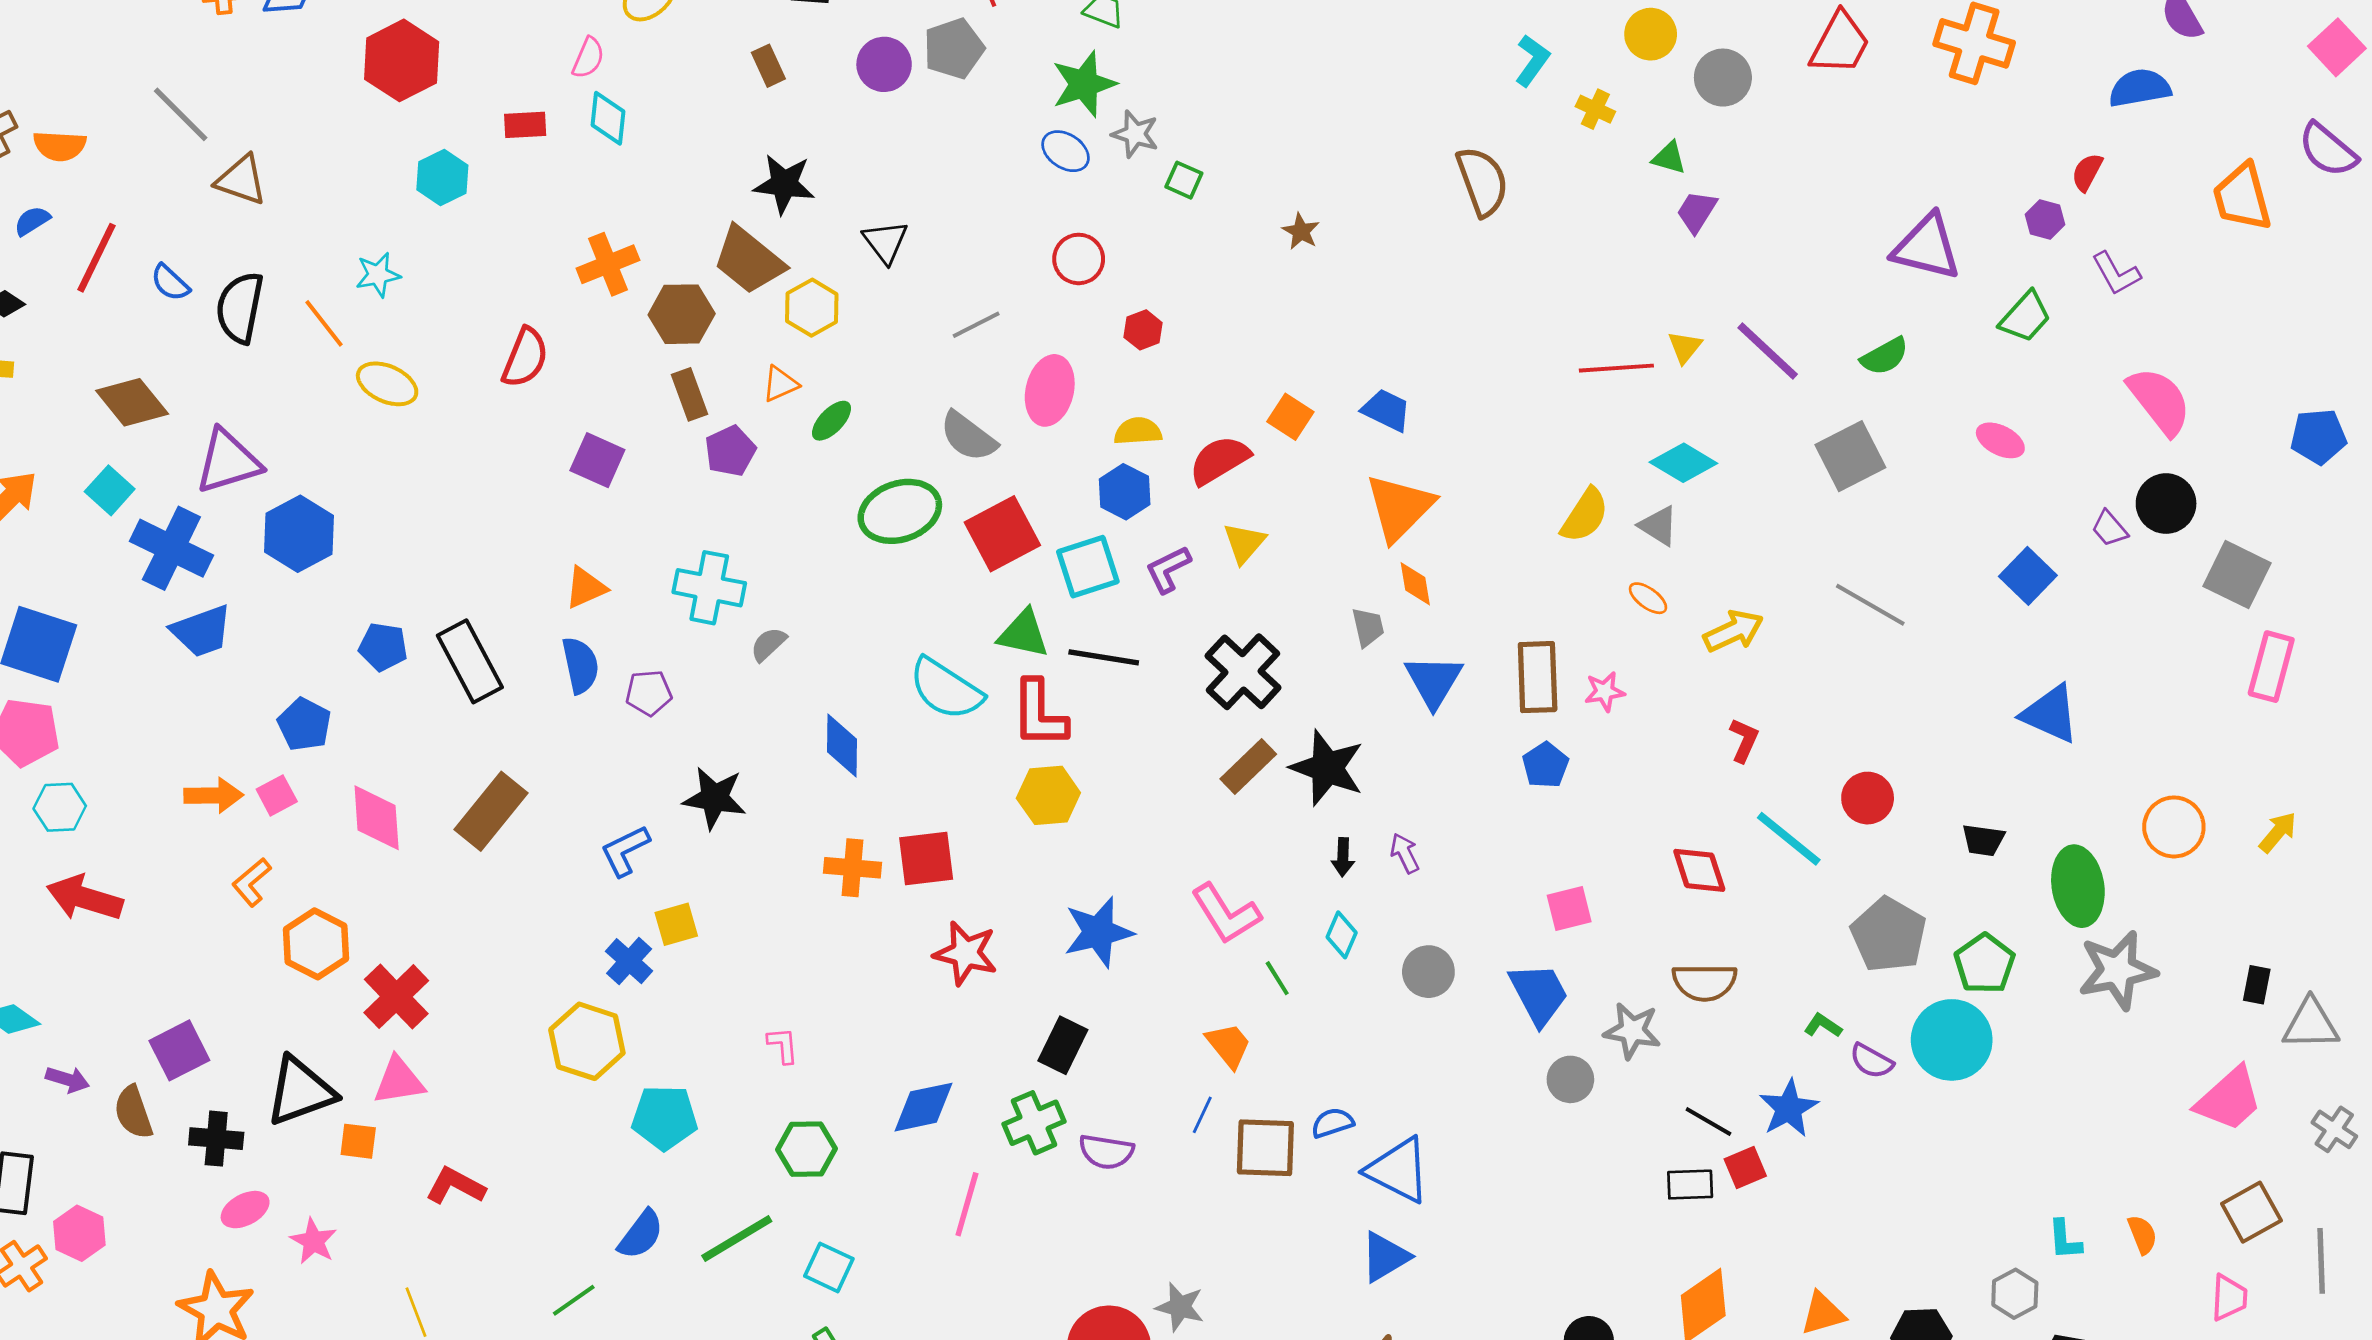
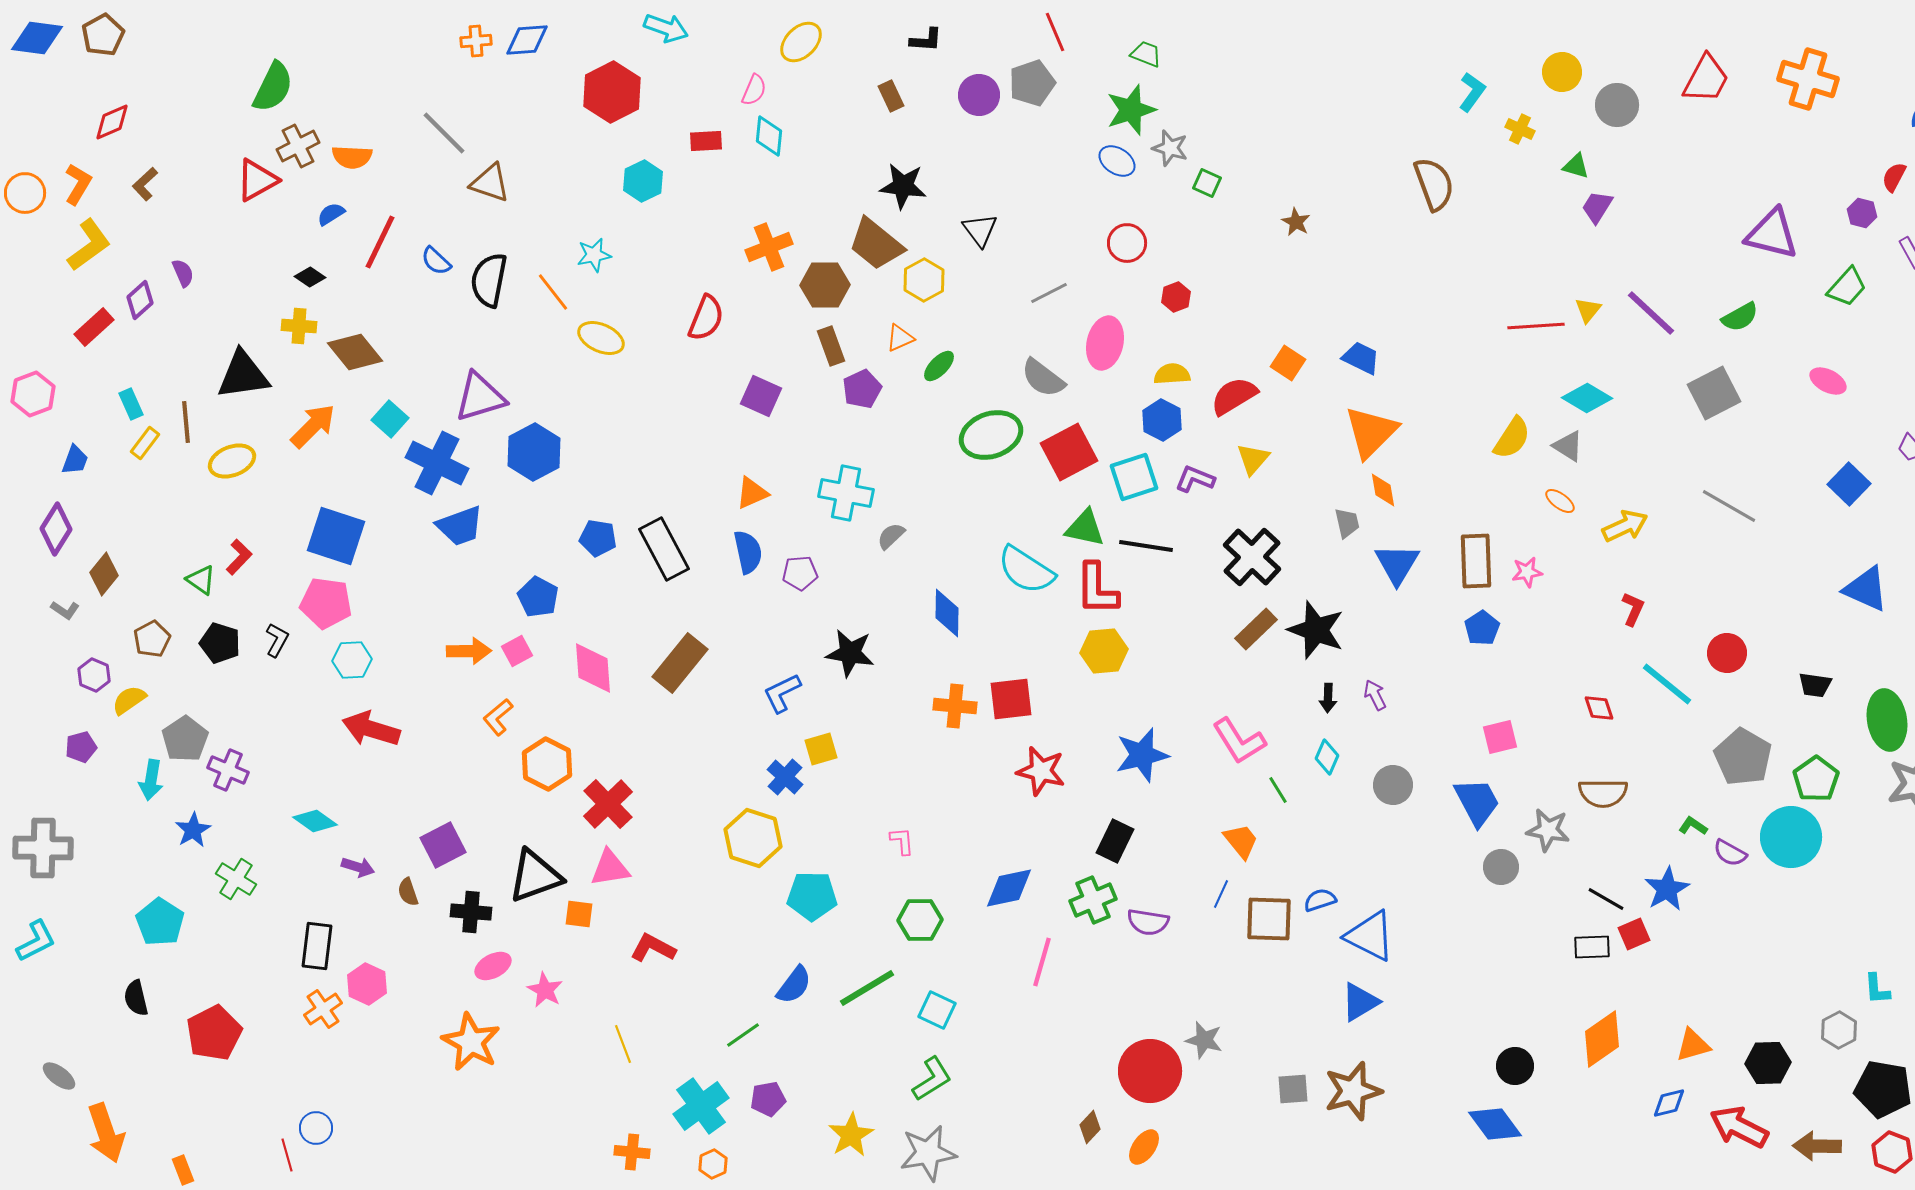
brown diamond: (132, 402) -> (355, 352), moved
purple L-shape: (1168, 569) -> (1195, 479), turned 48
red diamond: (1699, 870) -> (1599, 708), size x0.7
brown semicircle: (133, 1112) -> (408, 892), size x0.7

